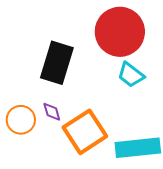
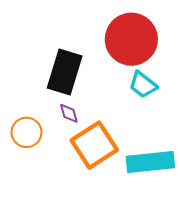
purple diamond: (52, 112) -> (69, 113), moved

